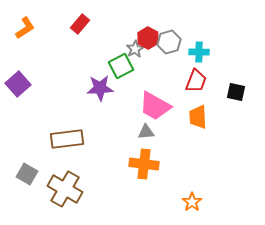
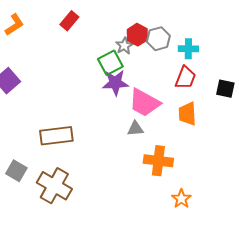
purple star: (100, 88) -> (115, 83), moved
orange cross: (144, 164) -> (158, 161), moved

